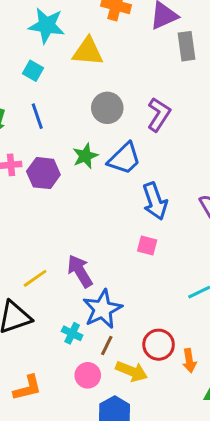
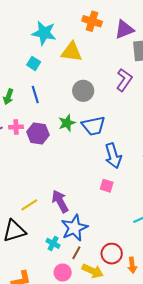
purple L-shape: (159, 114) -> (124, 80), moved
blue trapezoid: (124, 159) -> (93, 126), turned 30

